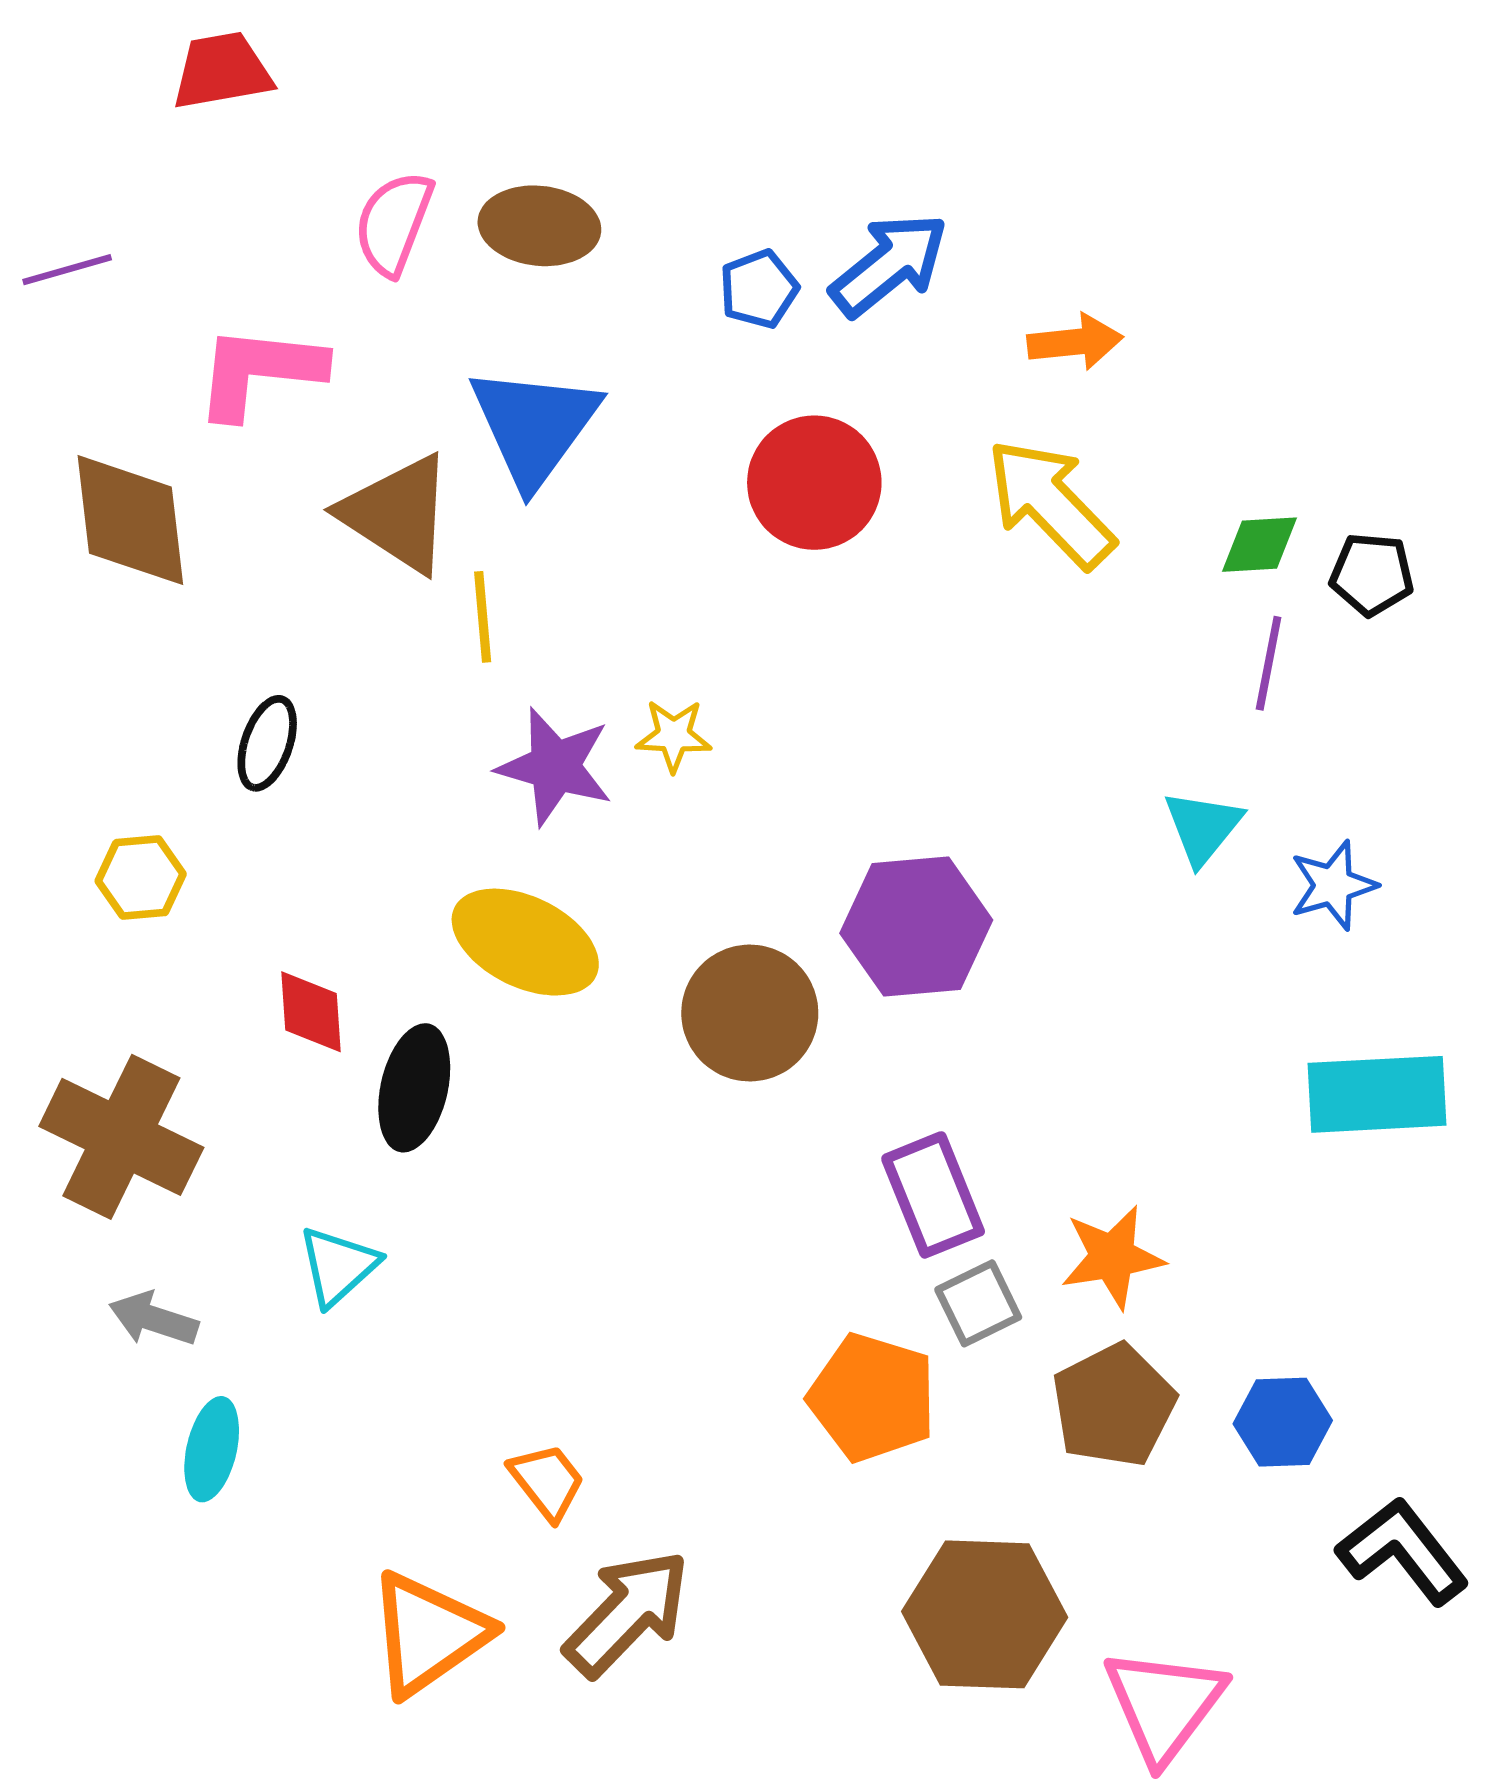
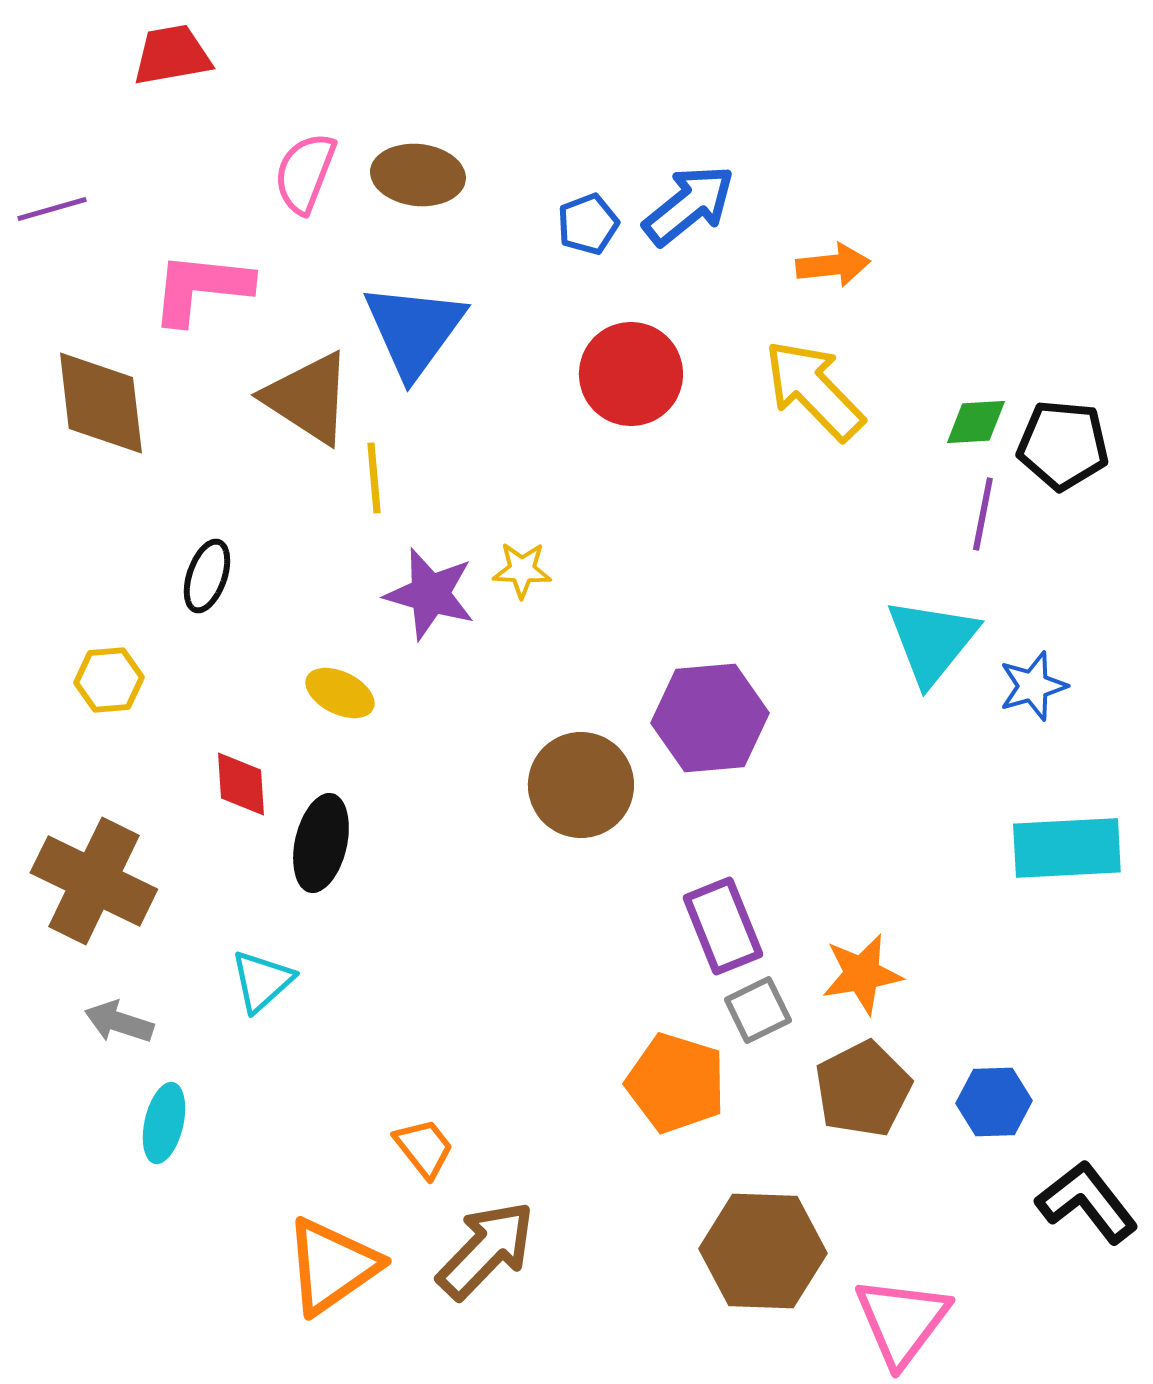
black pentagon: (1372, 574) -> (1063, 445), size x1.4
cyan triangle: (1203, 827) -> (932, 641), size x1.5
yellow ellipse: (525, 942) -> (340, 693), moved, size x0.6

